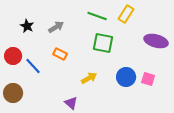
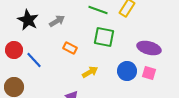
black star: (27, 26) -> (28, 20), size x1.5
purple ellipse: (156, 41) -> (149, 48), moved
orange rectangle: (60, 54) -> (70, 48), moved

